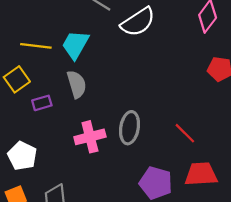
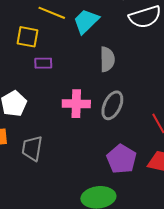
yellow square: (17, 79) -> (27, 37), turned 30
gray semicircle: (77, 84) -> (107, 59), moved

